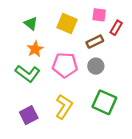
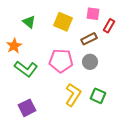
orange star: (35, 49) -> (14, 46), moved
green square: (104, 102) -> (98, 96), size x0.7
yellow L-shape: (64, 107) -> (73, 95), moved

